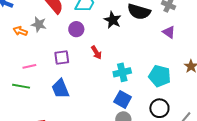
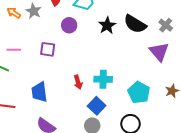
purple triangle: (169, 32) -> (159, 52), size x1.5
red arrow: (96, 53) -> (78, 82), moved
blue trapezoid: (60, 89) -> (39, 92), moved

